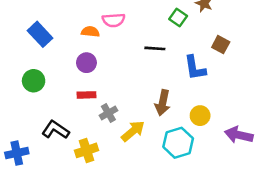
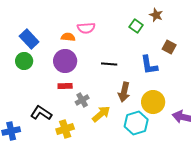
black line: (155, 48) -> (109, 64), moved
purple circle: (86, 63) -> (65, 61), size x1.5
green circle: (34, 81) -> (24, 61), moved
yellow circle: (200, 116) -> (153, 102), size x1.5

